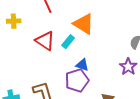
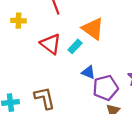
purple pentagon: (77, 80) -> (105, 88), moved

